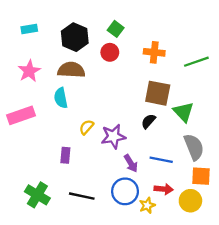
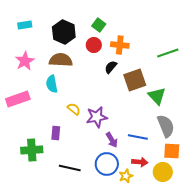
orange cross: (154, 52) -> (120, 45), moved
brown square: (158, 93) -> (135, 80), turned -30
black semicircle: (148, 121) -> (111, 67), moved
yellow semicircle: (86, 127) -> (74, 109), turned 88
green cross: (37, 195) -> (32, 150), moved, turned -35

